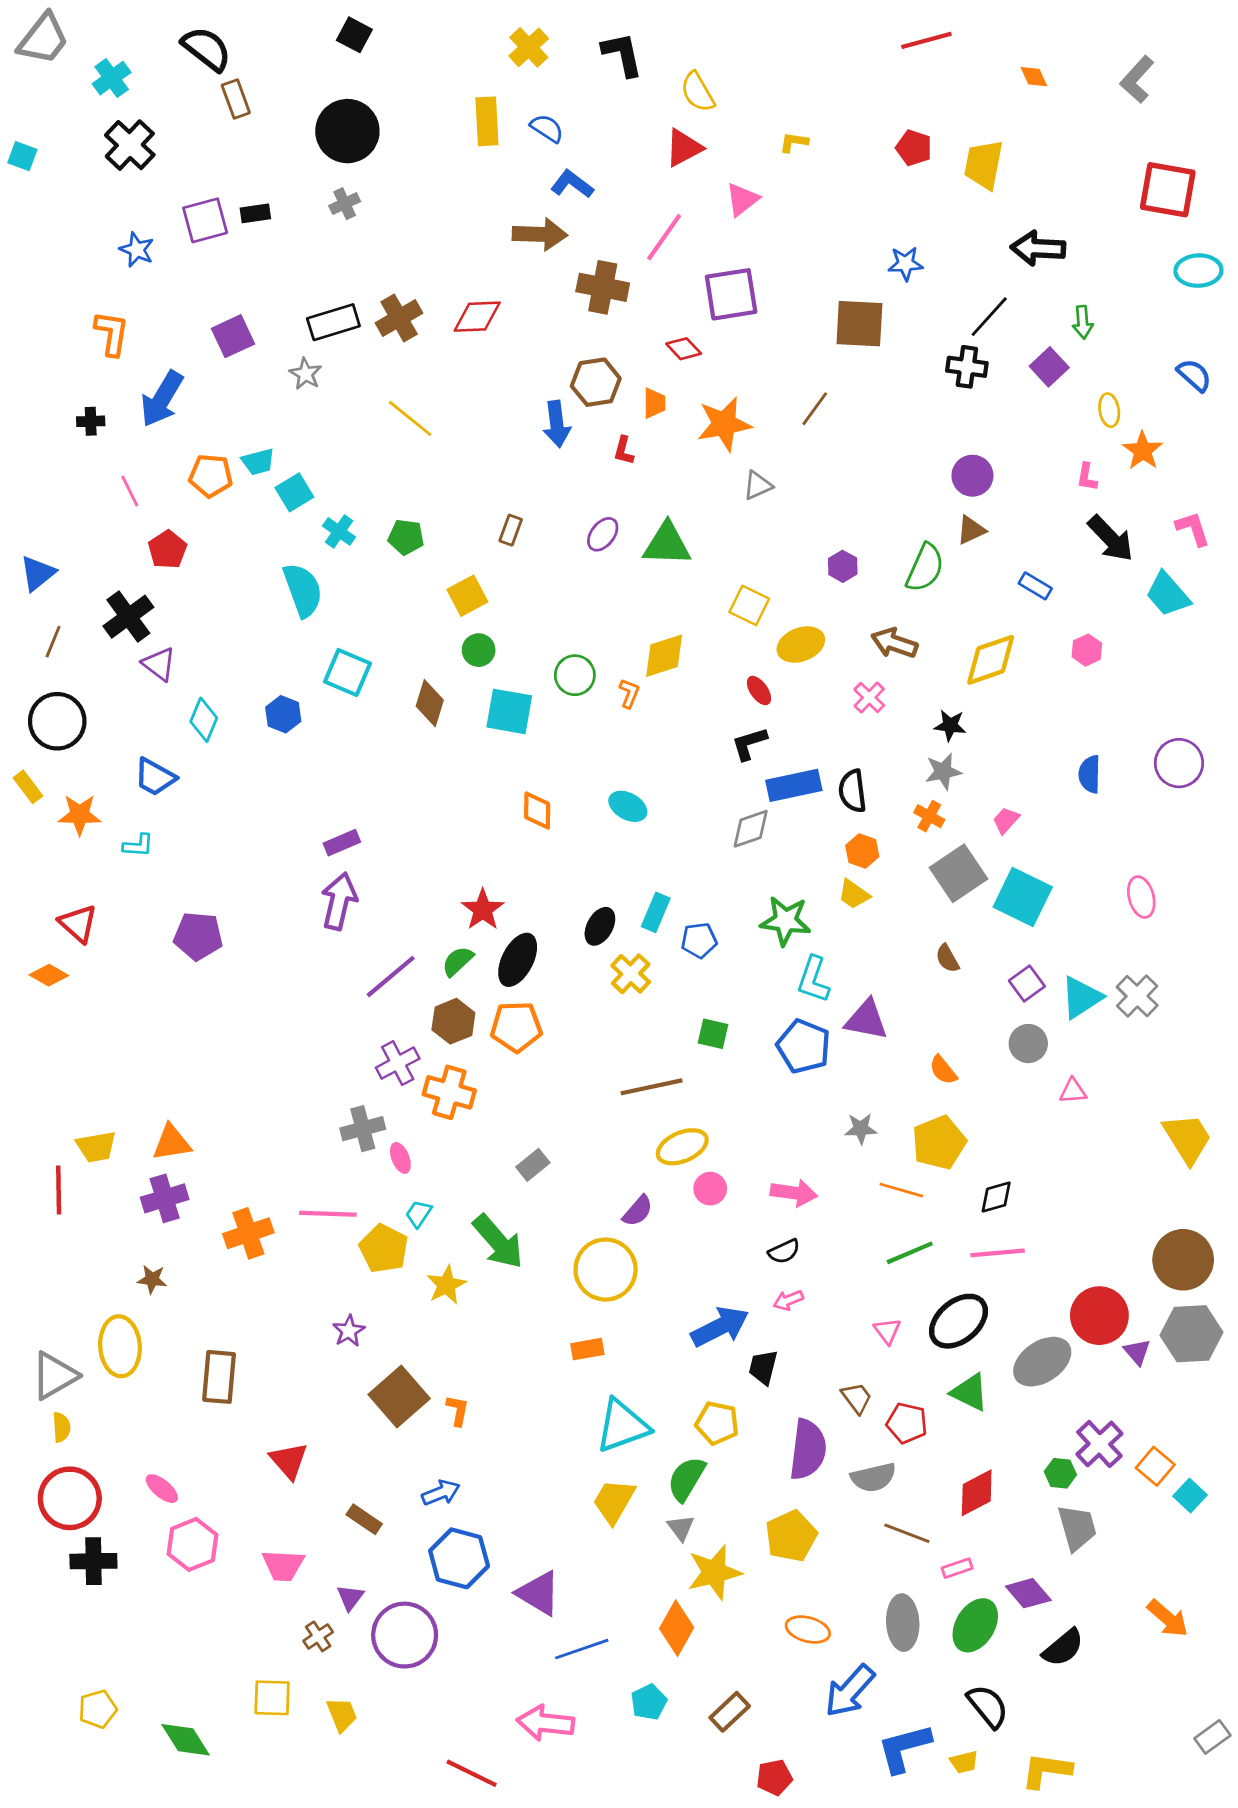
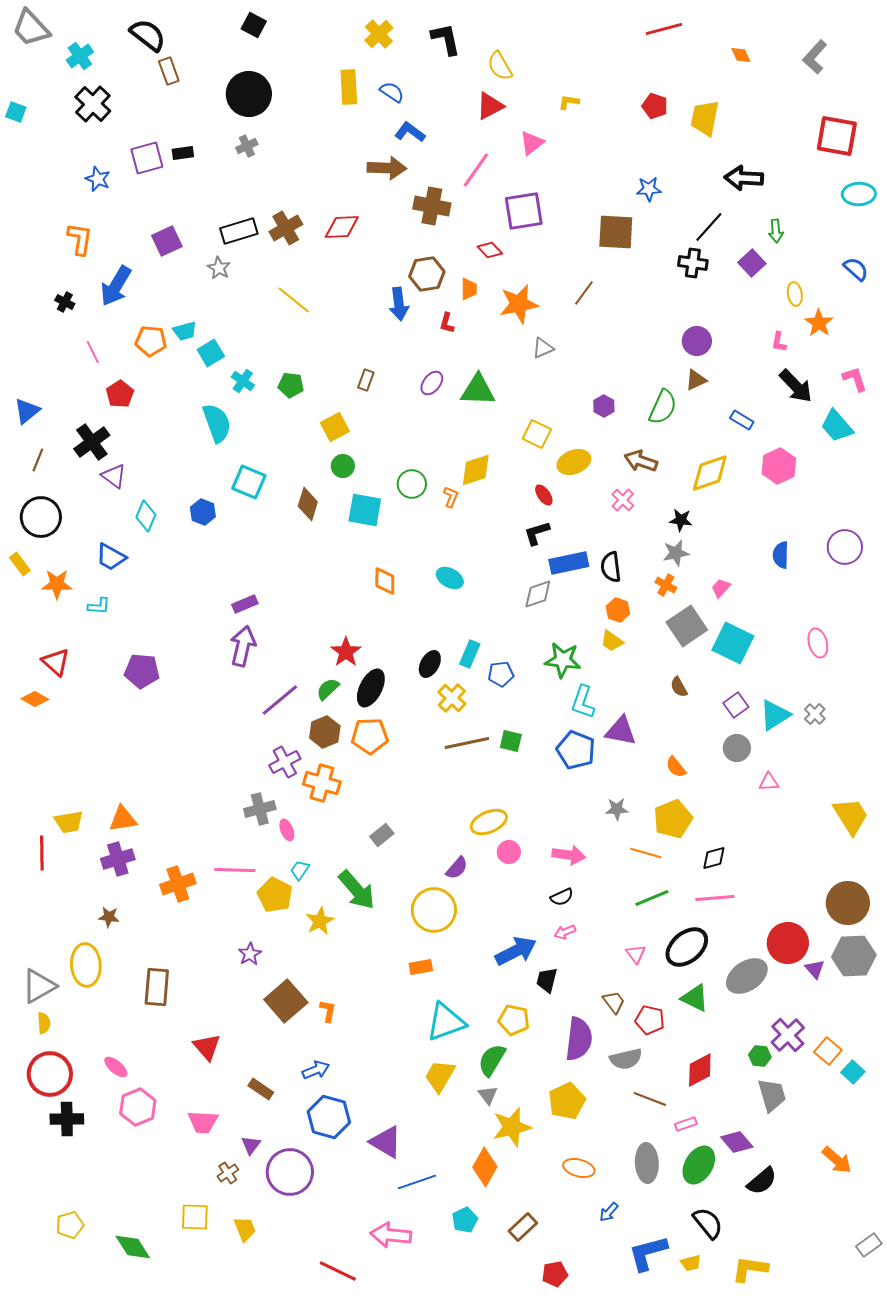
gray trapezoid: (43, 39) -> (31, 28), turned 99
black cross: (91, 421) -> (65, 302), turned 30
pink hexagon: (1087, 650) -> (779, 466), size x1.6
gray cross: (1137, 996) -> (815, 714), size x0.7
brown line: (652, 1087) -> (467, 743), moved
blue arrow: (850, 1691) -> (609, 1212), size x0.5

